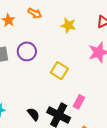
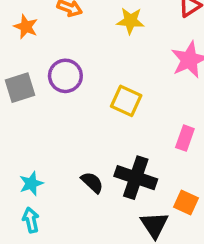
pink rectangle: (79, 102) -> (185, 138), moved

